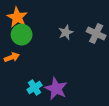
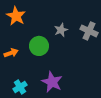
green circle: (22, 35) -> (39, 46), moved
cyan cross: (35, 88) -> (20, 87), moved

